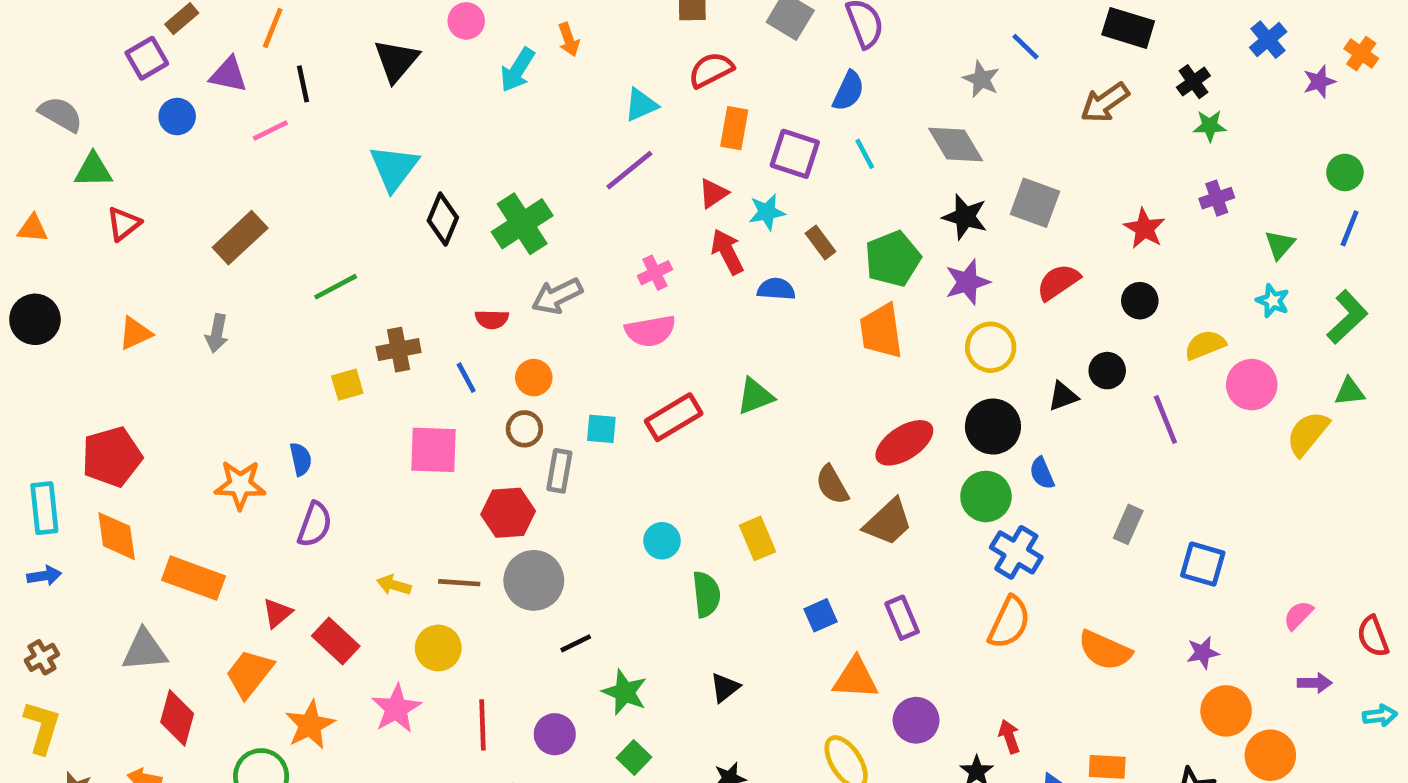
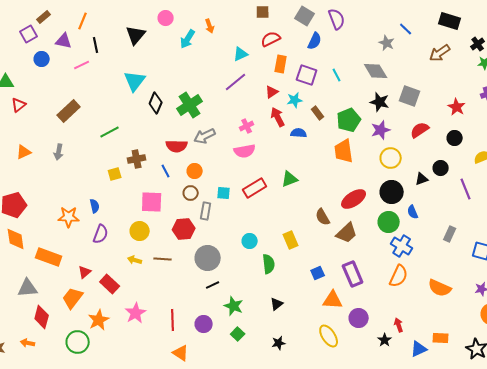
blue semicircle: (848, 91) -> (315, 41), moved
red semicircle: (492, 319) -> (177, 146), size x1.5
gray circle: (534, 580) -> (208, 258), moved
purple rectangle: (902, 618) -> (353, 274), size x1.4
yellow circle: (438, 648) -> (140, 231), moved

